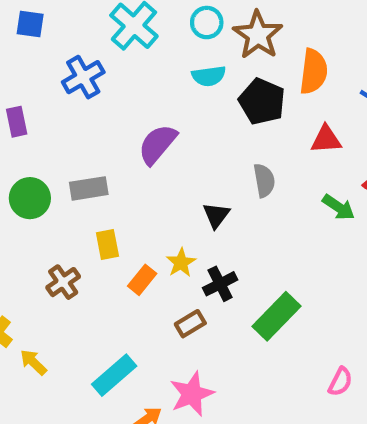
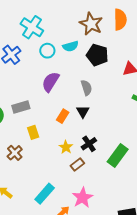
cyan circle: (207, 23) -> (47, 51), moved
orange semicircle: (314, 72) -> (120, 20), moved
gray semicircle: (264, 180) -> (86, 88), moved
yellow star: (181, 263) -> (66, 147), moved
orange rectangle: (142, 280) -> (63, 116), moved

